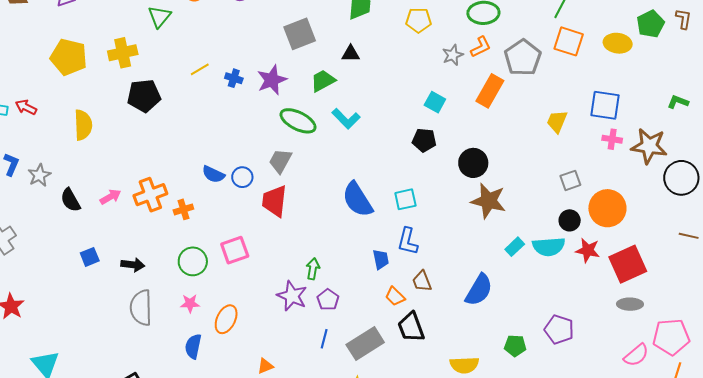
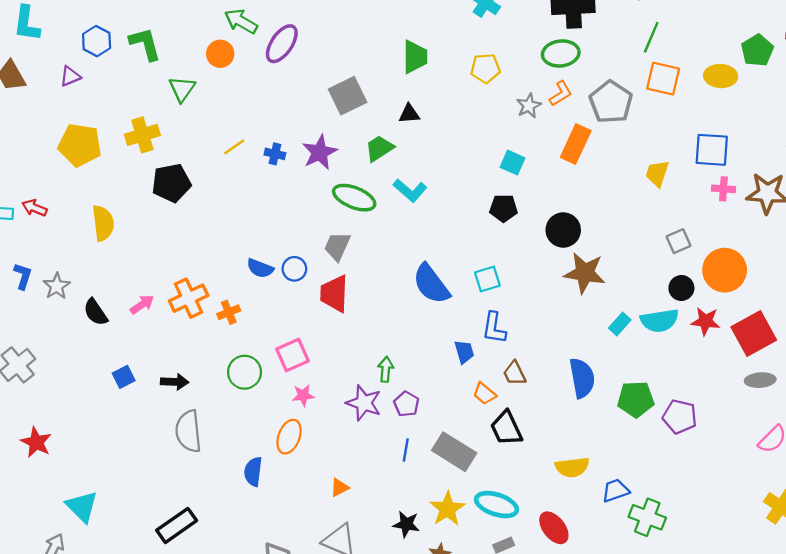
blue semicircle: (479, 290) -> (582, 378), turned -36
pink star: (190, 303) -> (303, 395), moved
gray rectangle: (365, 344) -> (454, 452), turned 69
green pentagon: (515, 346) -> (636, 399), moved, size x1.4

